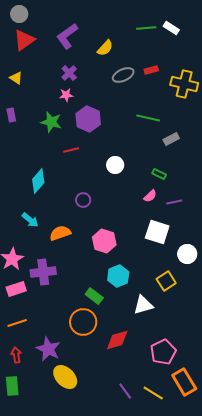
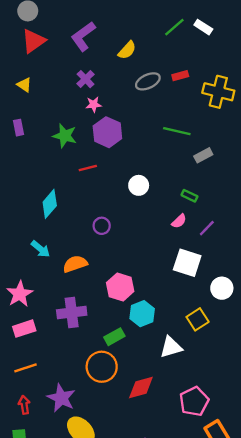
green line: (146, 28) -> (174, 27), turned -36
pink star: (66, 95) -> (94, 104), moved
purple line: (174, 202) -> (207, 228), turned -35
pink hexagon: (104, 241) -> (120, 287), moved
purple cross: (43, 272) -> (72, 312), moved
green rectangle: (94, 296) -> (114, 337), turned -66

